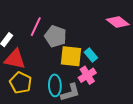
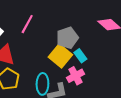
gray pentagon: (56, 36) -> (67, 38), moved, turned 30
yellow square: (71, 56) -> (60, 56), turned 30

